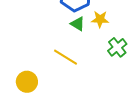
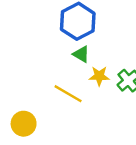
yellow star: (100, 19) -> (99, 76), moved

